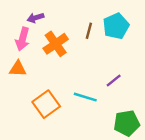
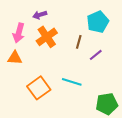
purple arrow: (36, 18) -> (40, 15), moved
brown line: (89, 31) -> (79, 42), moved
purple line: (114, 81) -> (96, 55), moved

